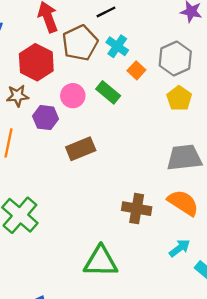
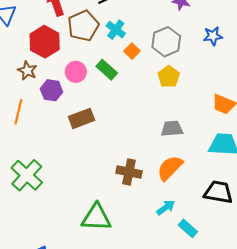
brown star: (17, 96) -> (27, 71), turned 30
gray trapezoid: (184, 158) -> (172, 129), size x0.7
orange semicircle: (183, 203) -> (170, 168), turned -80

